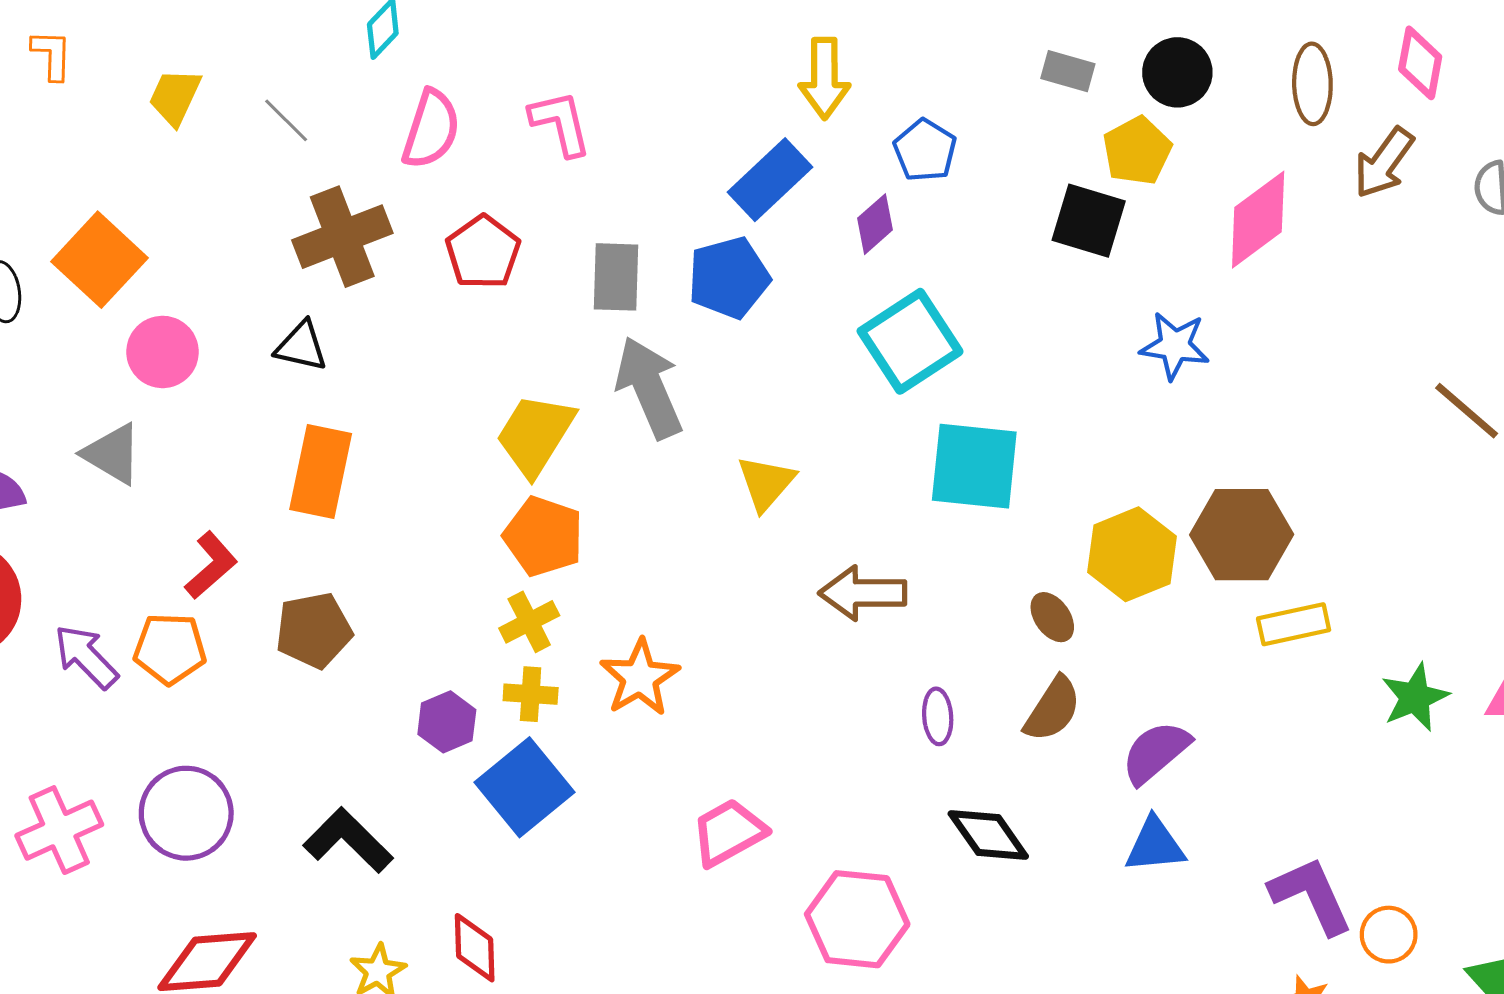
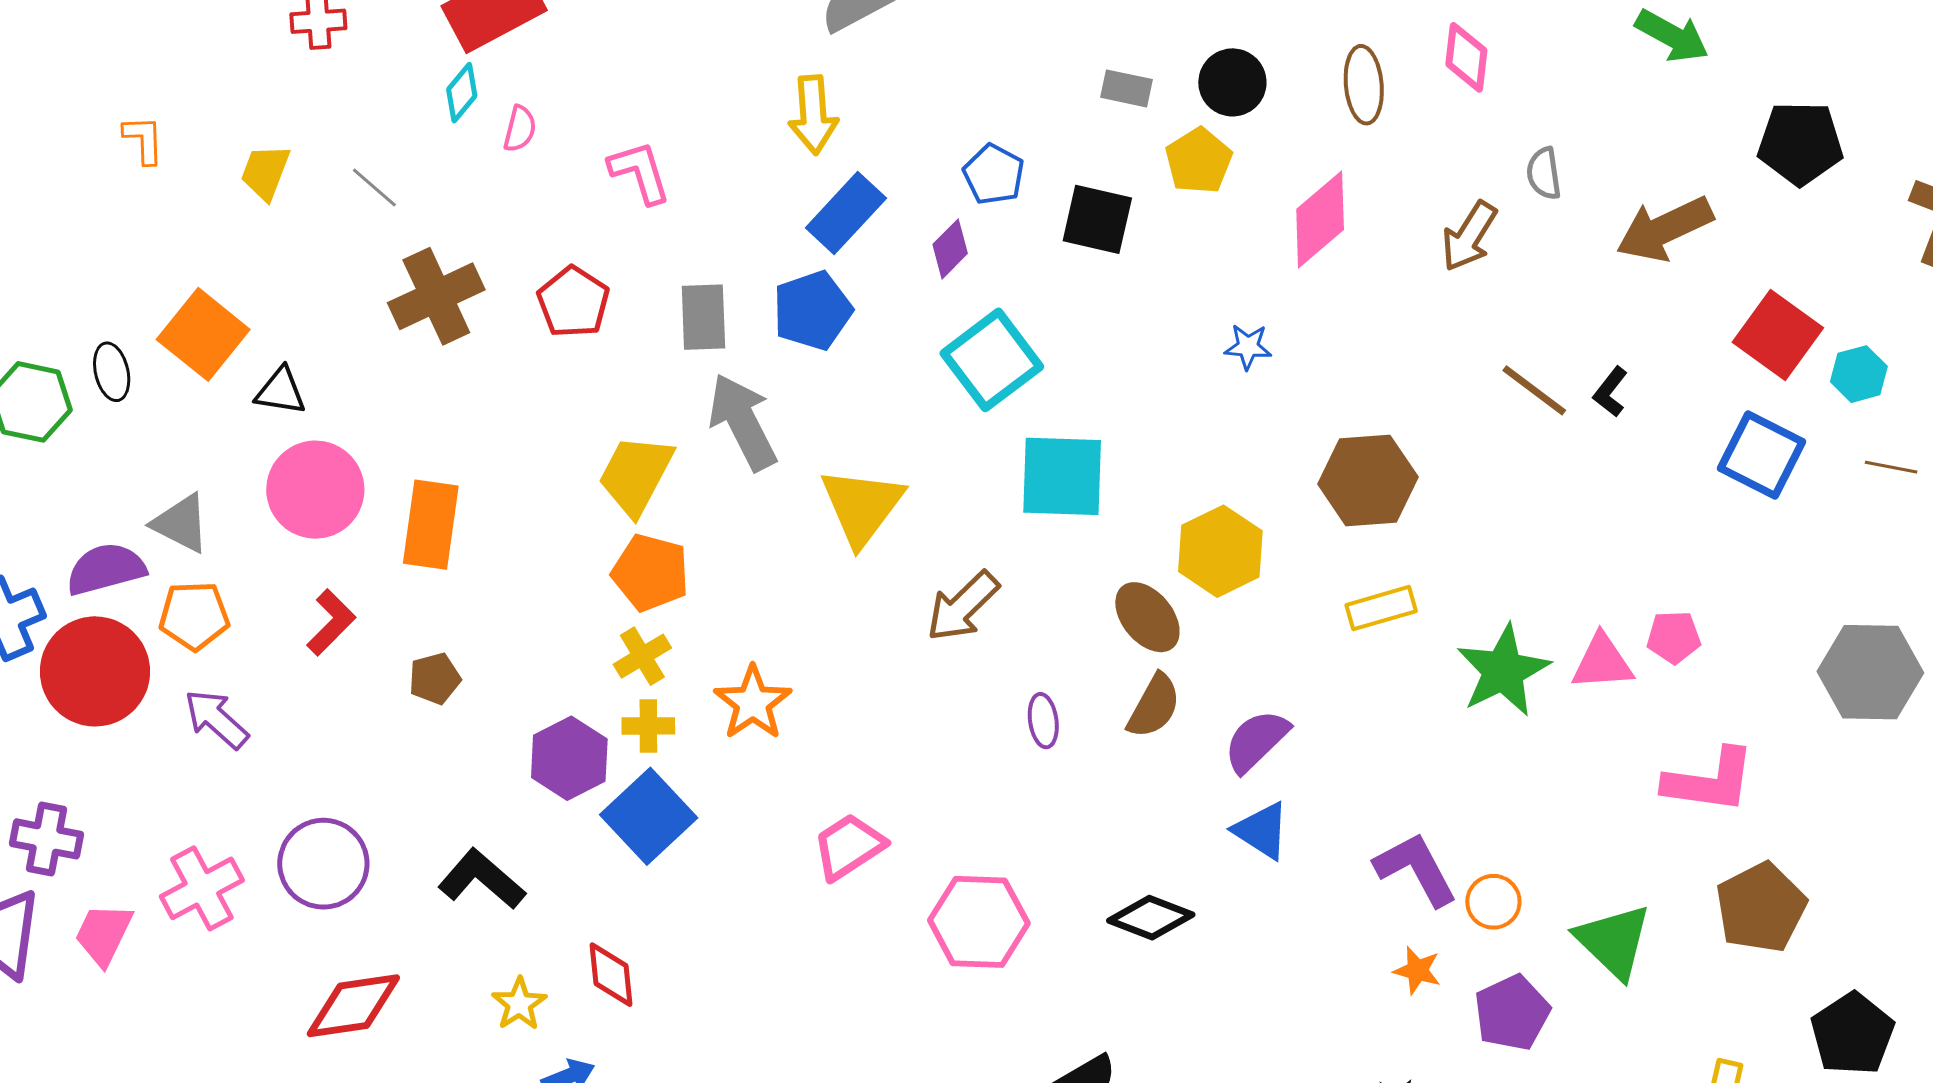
yellow arrow: (824, 78) -> (813, 115), moved
pink semicircle: (431, 129) -> (520, 129), moved, size x0.6
brown arrow: (1384, 163) -> (1469, 236), moved
black square: (1089, 221) -> (1097, 219), moved
black triangle: (301, 346) -> (281, 391), moved
blue star: (1175, 346) -> (1248, 347), size x0.7
pink circle: (163, 352) -> (315, 490), moved, size x1.4
gray triangle: (112, 454) -> (181, 523), moved
yellow triangle: (766, 483) -> (862, 506), size x1.5
brown hexagon: (1242, 535) -> (1368, 480), moved
brown arrow: (863, 593) -> (963, 606), turned -40
brown ellipse: (1052, 617) -> (1147, 617), size x1.5
brown pentagon: (314, 630) -> (435, 678), size x0.7
orange pentagon: (170, 649) -> (194, 616), moved
green star: (1415, 697) -> (1503, 671), size x1.4
purple hexagon: (447, 722) -> (569, 758), size x1.4
black diamond: (988, 835) -> (1151, 918), moved, turned -30
blue triangle: (1155, 845) -> (1262, 831), turned 42

